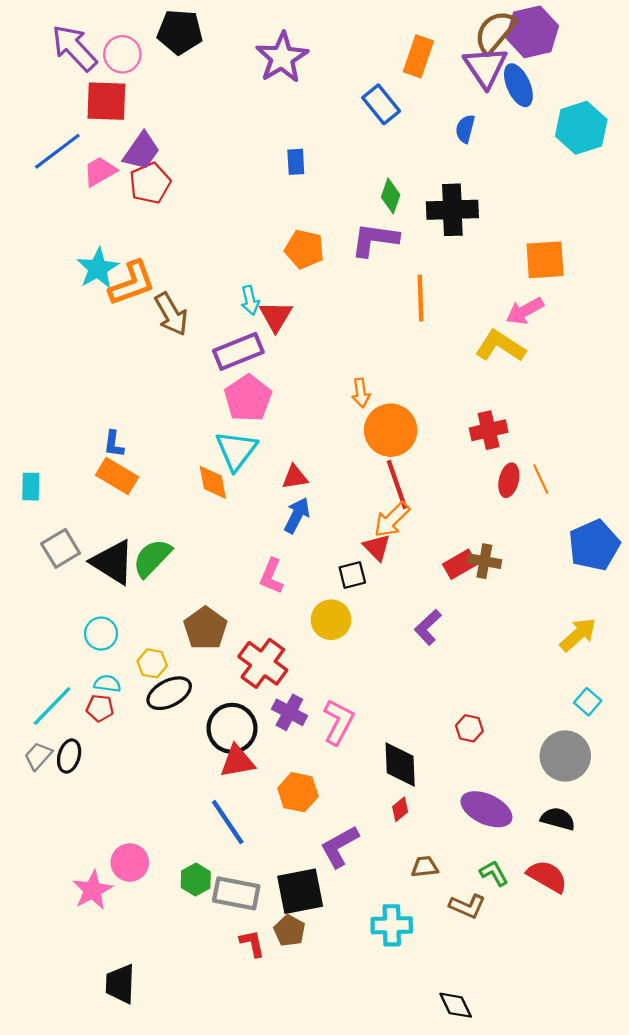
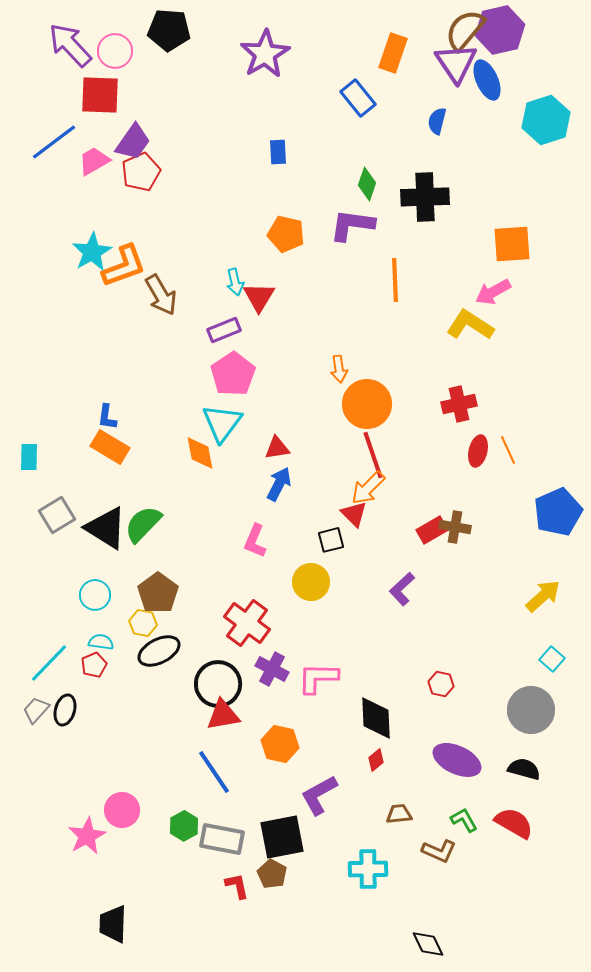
purple rectangle: (238, 351) -> (224, 330), size x0.7
brown pentagon: (205, 628) -> (158, 593), moved
red pentagon: (100, 708) -> (94, 665), turned -30
pink L-shape: (338, 722) -> (318, 678), turned -117

